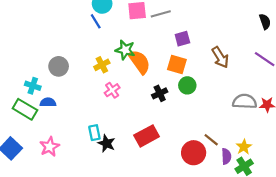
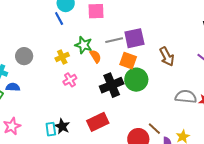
gray line: (161, 14) -> (114, 40), moved
purple square: (182, 39) -> (134, 38), size x1.5
orange semicircle: (139, 62) -> (95, 56), size x0.6
green circle: (187, 85) -> (136, 80), size x1.5
black cross: (160, 93) -> (112, 85), size x1.6
cyan rectangle: (94, 133) -> (51, 129), moved

